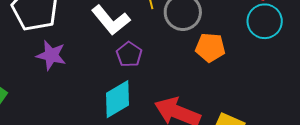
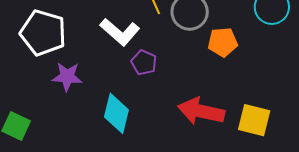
cyan diamond: (118, 99) -> (116, 113), moved, turned -36

